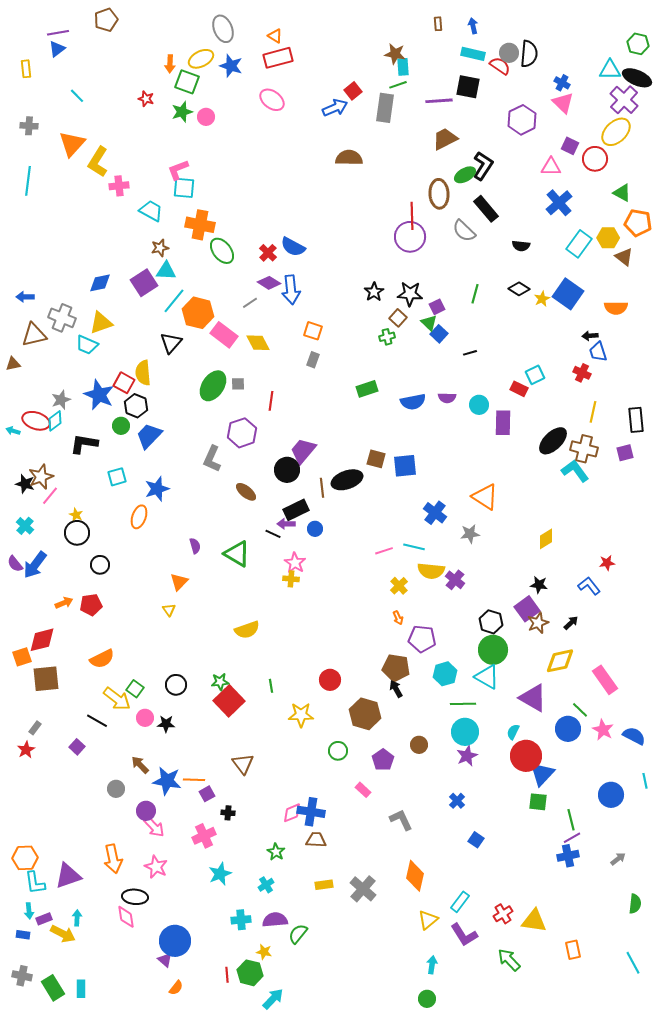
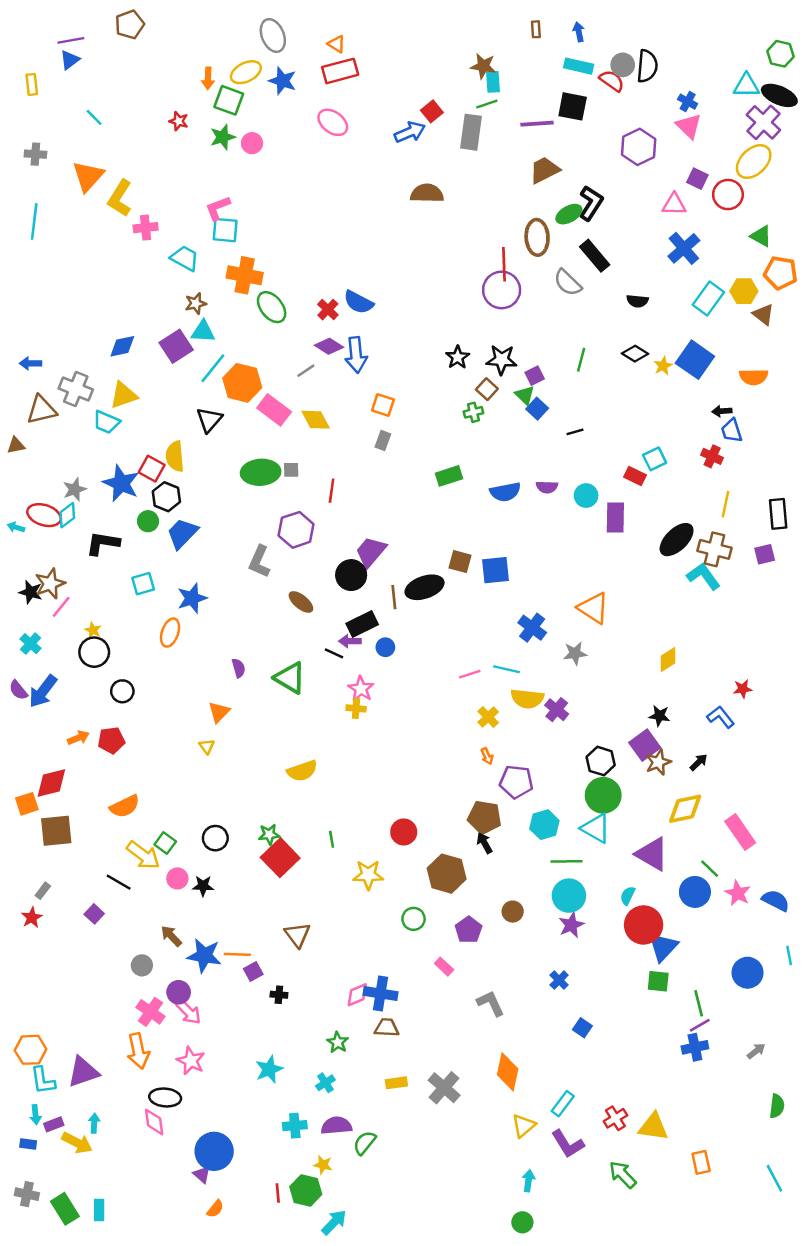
green ellipse: (213, 386) -> (261, 472), turned 52
pink cross: (204, 836) -> (150, 1012), moved, turned -30

